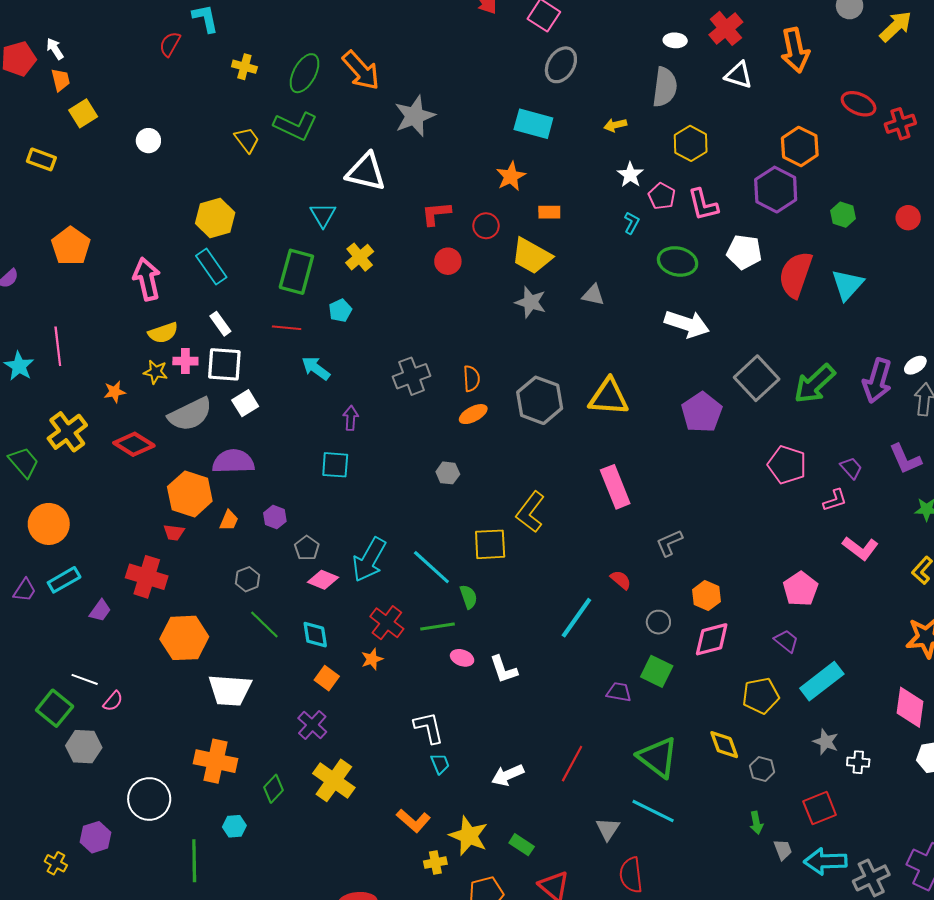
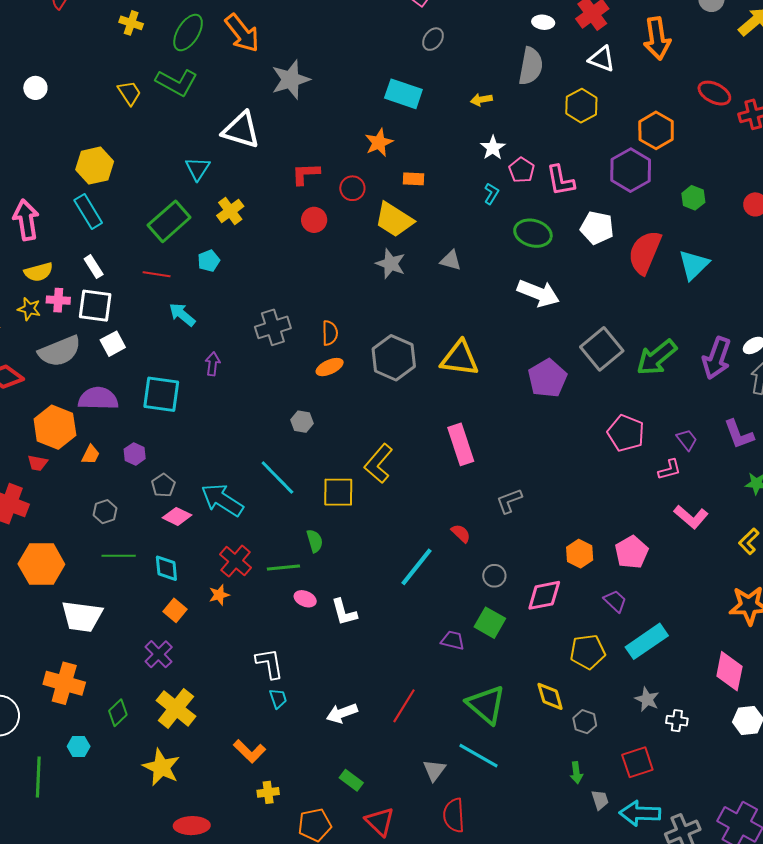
gray ellipse: (561, 65) -> (433, 39), size x0.7
yellow hexagon: (691, 143) -> (581, 106), moved
green rectangle: (296, 272) -> (169, 221), turned 30
cyan square: (335, 465) -> (161, 394), moved, size x1.4
cyan arrow: (369, 560) -> (222, 500), turned 90
cyan line: (431, 567) -> (277, 477), moved
orange hexagon: (706, 596) -> (580, 554), moved
green line: (264, 625) -> (119, 556), turned -48
yellow star: (469, 836) -> (161, 767), moved

